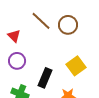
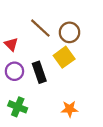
yellow square: (76, 66) -> (64, 57), moved
black rectangle: (45, 78) -> (39, 72), moved, turned -42

